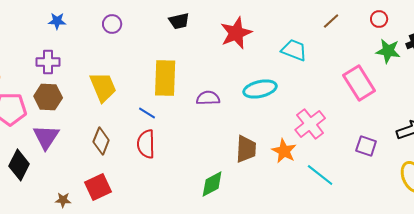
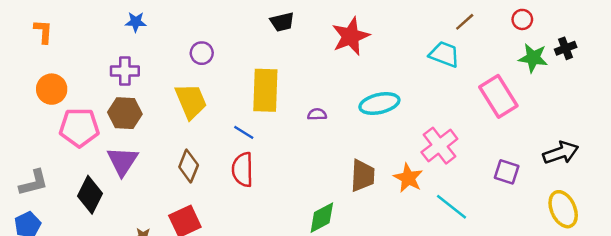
purple circle: (112, 24) -> (202, 53), moved
cyan trapezoid: (294, 50) -> (444, 54), moved
purple semicircle: (208, 98) -> (317, 114), size x0.7

